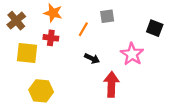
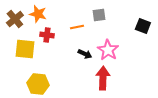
orange star: (53, 13) -> (38, 14), moved
orange line: (83, 29) -> (77, 27), turned 48
pink star: (132, 54) -> (108, 50), moved

